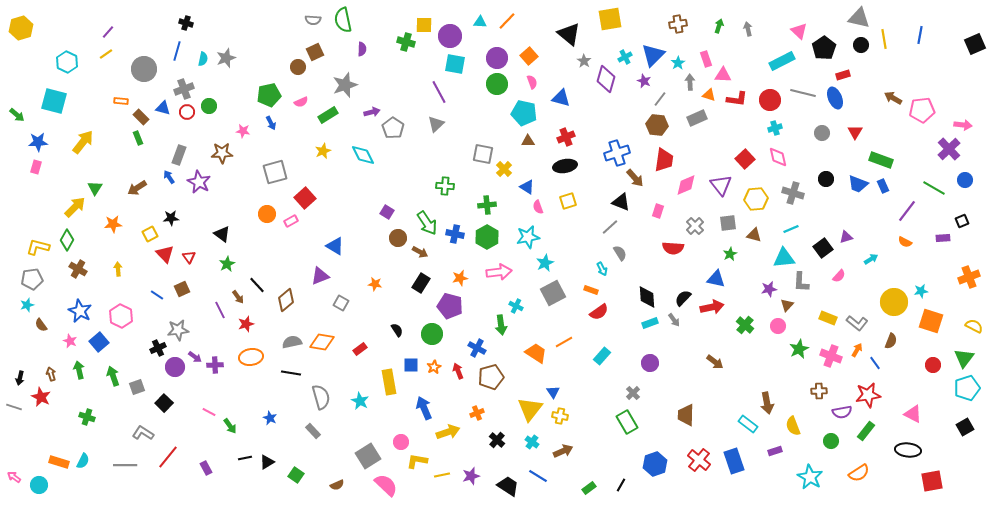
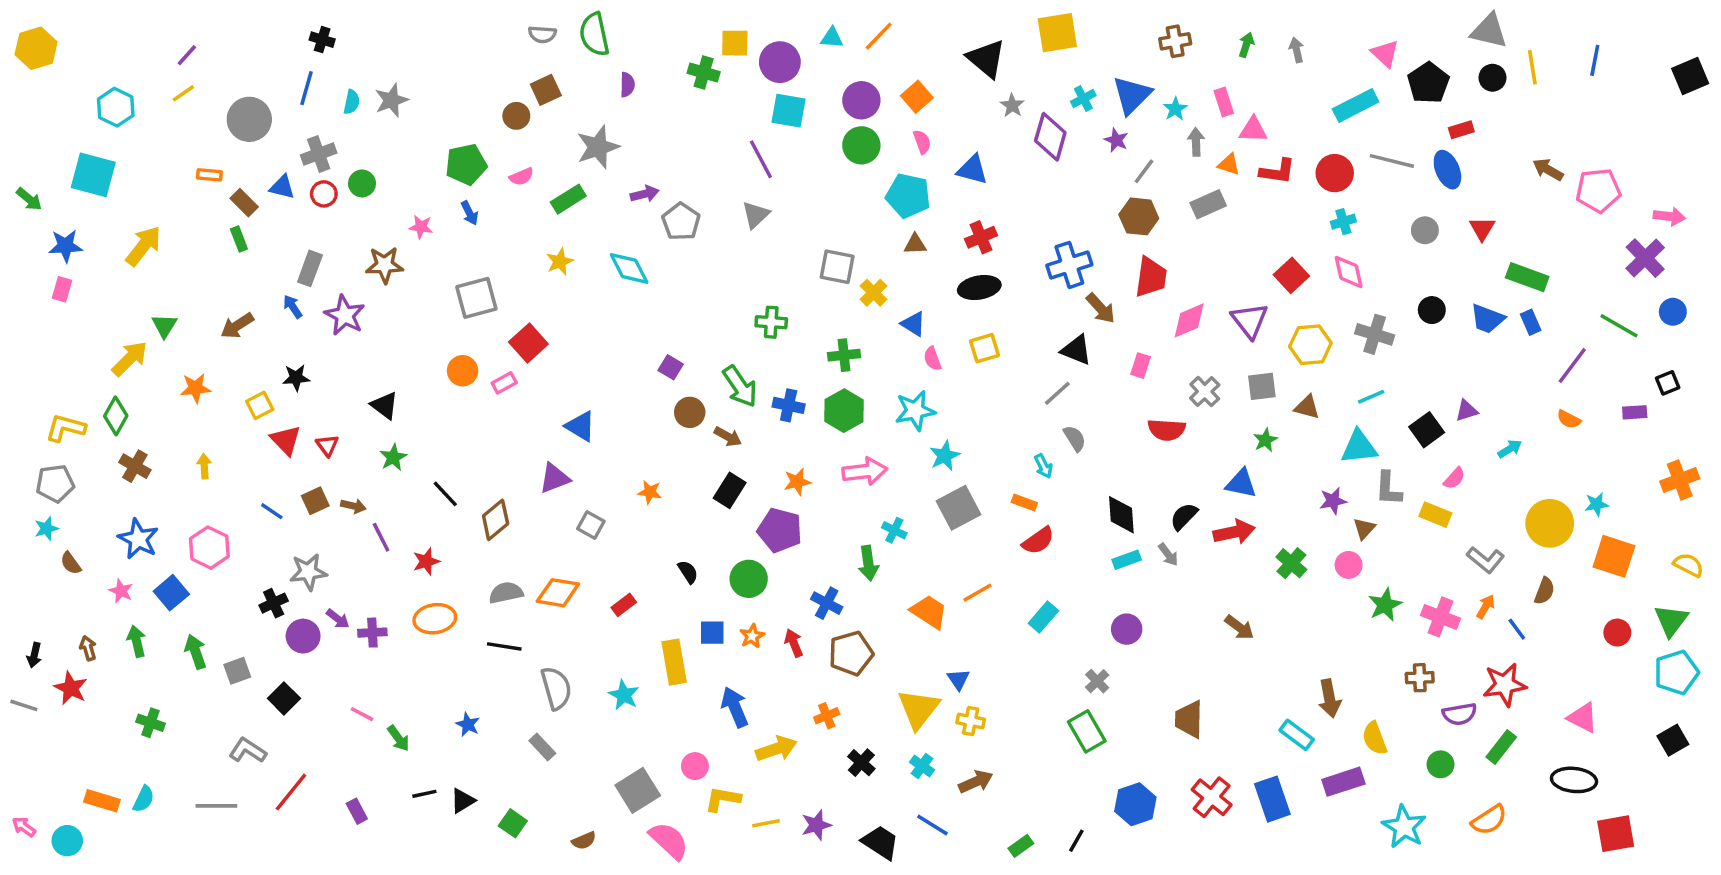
brown arrow: (238, 297) -> (353, 506), moved, turned -40
yellow rectangle: (828, 318) -> (1435, 515), moved
purple rectangle: (775, 451) -> (1343, 782), size x1.6

